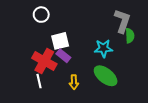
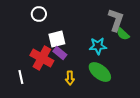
green semicircle: (130, 36) -> (123, 34), turned 136
white line: (39, 81) -> (21, 77), moved

